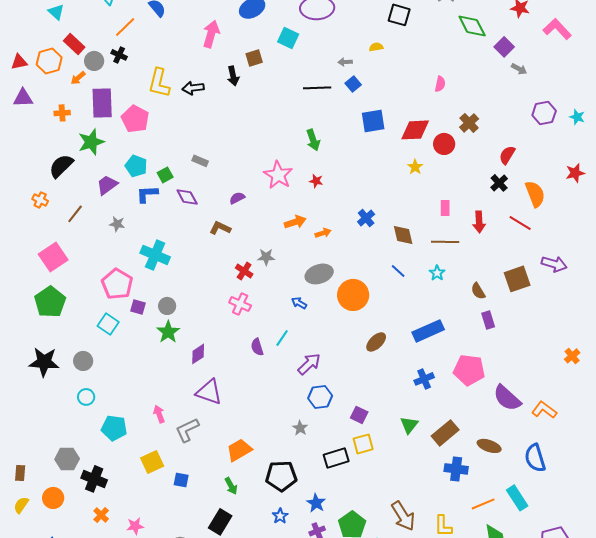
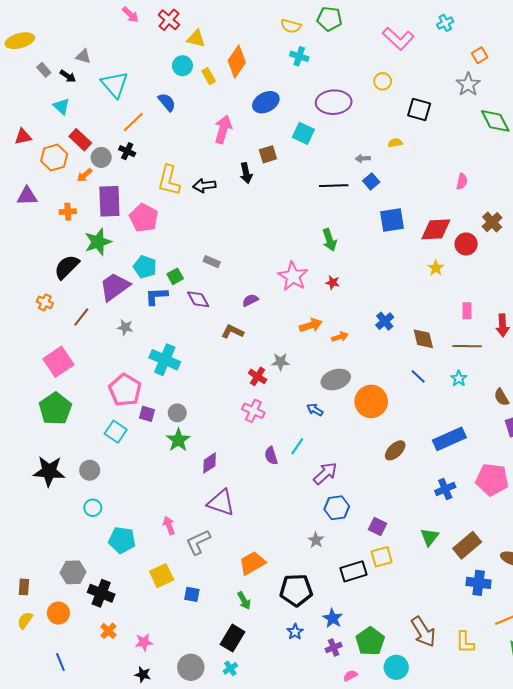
red triangle: (19, 62) -> (23, 137), moved
purple trapezoid: (107, 185) -> (115, 287), size x1.4

